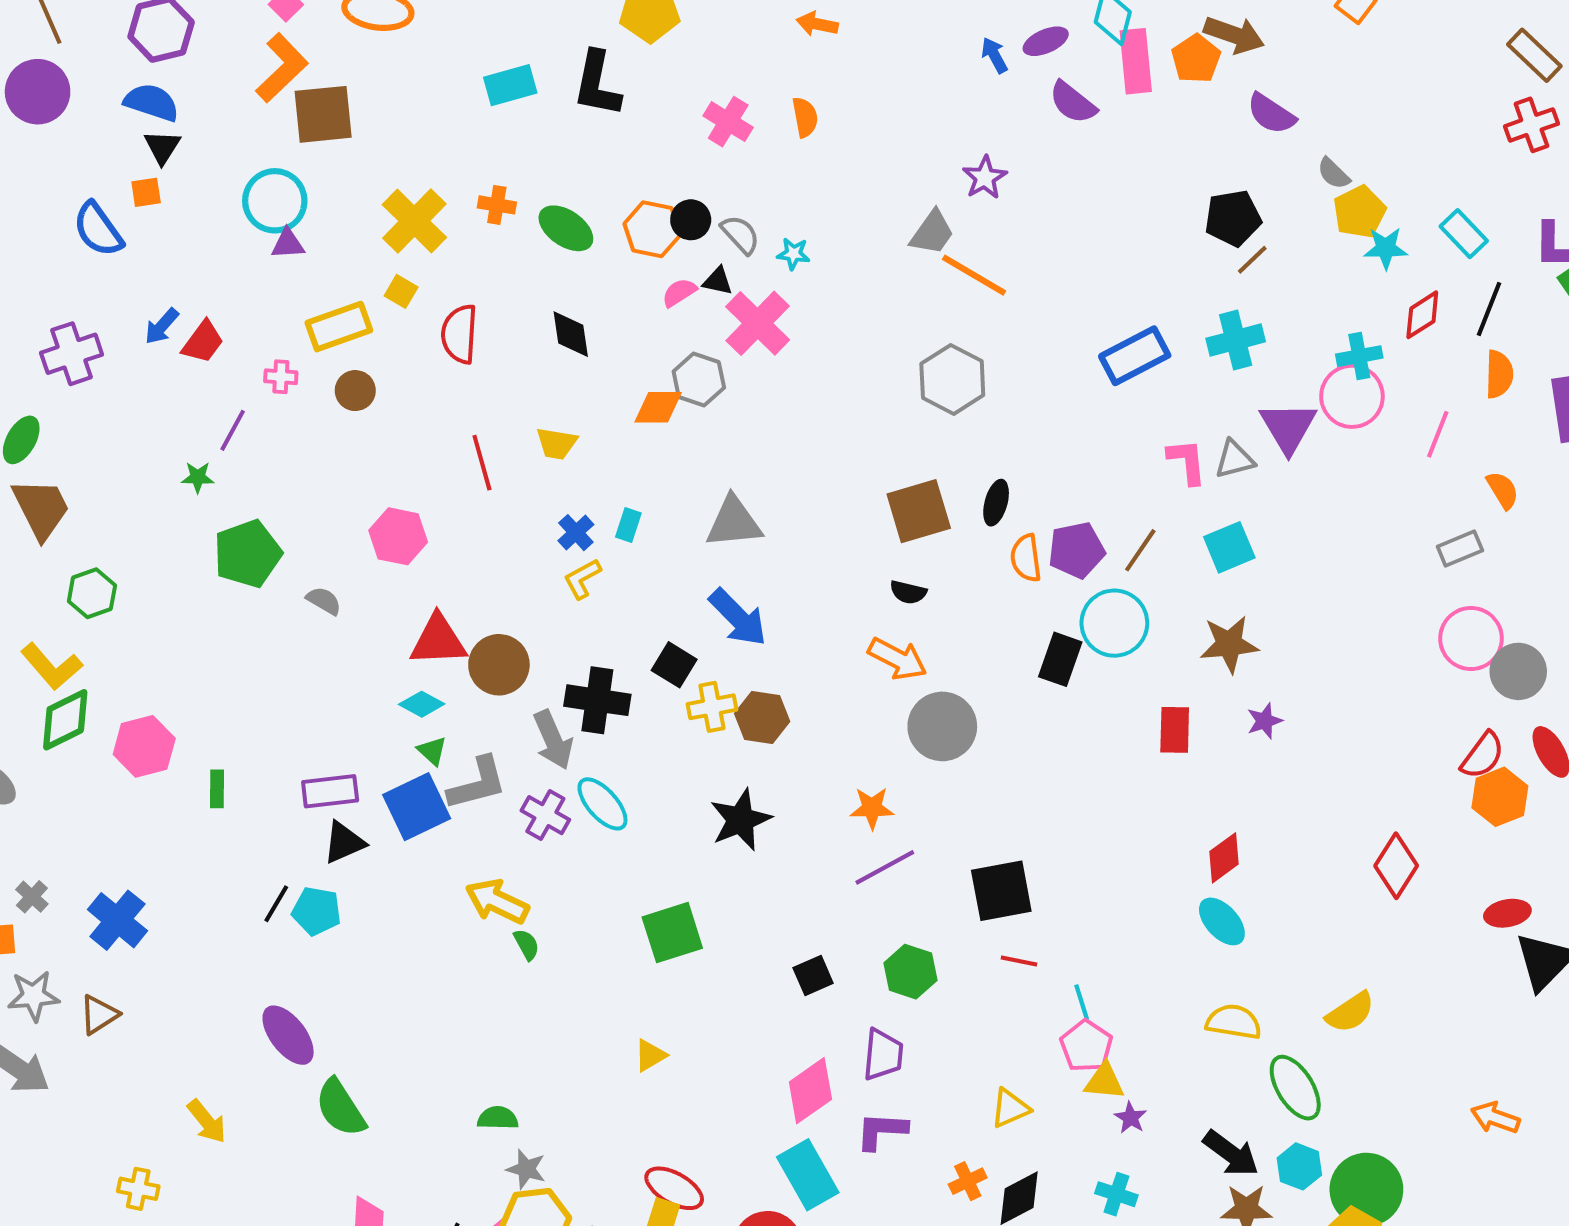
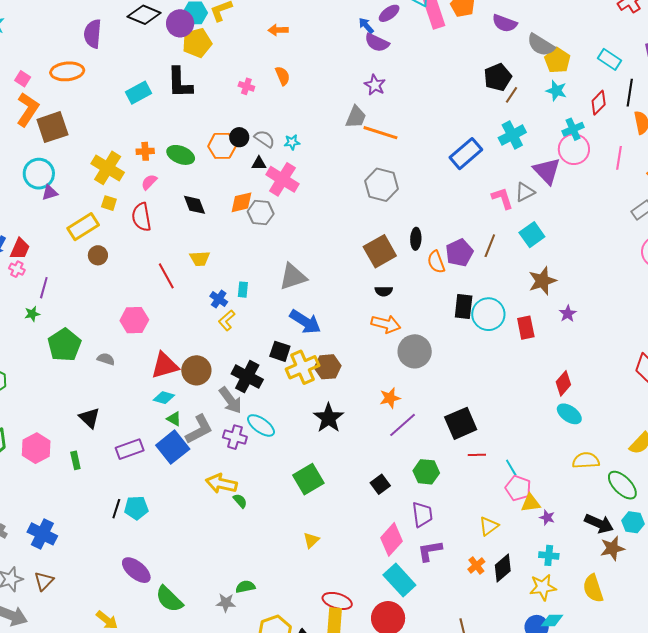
purple semicircle: (1073, 102) -> (377, 43), moved
pink cross: (728, 122) -> (246, 86), size x0.7
gray semicircle: (1334, 173) -> (541, 45), size x1.6
cyan star: (1386, 248) -> (556, 91), moved, turned 30
pink semicircle: (679, 292) -> (149, 182), moved
pink cross: (281, 377) -> (17, 269), moved, turned 35
orange diamond: (658, 407) -> (242, 202), moved
cyan circle: (1114, 623) -> (488, 314), moved
black cross: (597, 700) -> (247, 377), turned 32
yellow cross: (712, 707) -> (303, 367), size x1.4
black triangle: (344, 842) -> (89, 418), moved, turned -40
gray star: (526, 1169) -> (226, 603), moved

